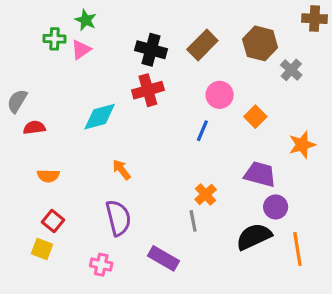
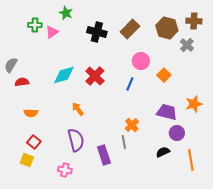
brown cross: (315, 19) -> (194, 21), moved
green star: (86, 20) -> (66, 13), moved
red cross: (148, 90) -> (95, 76), moved, turned -30
orange star: (302, 145) -> (194, 104), moved
black semicircle: (254, 237) -> (163, 152), size x0.6
purple rectangle: (163, 258) -> (104, 155), moved, turned 42

